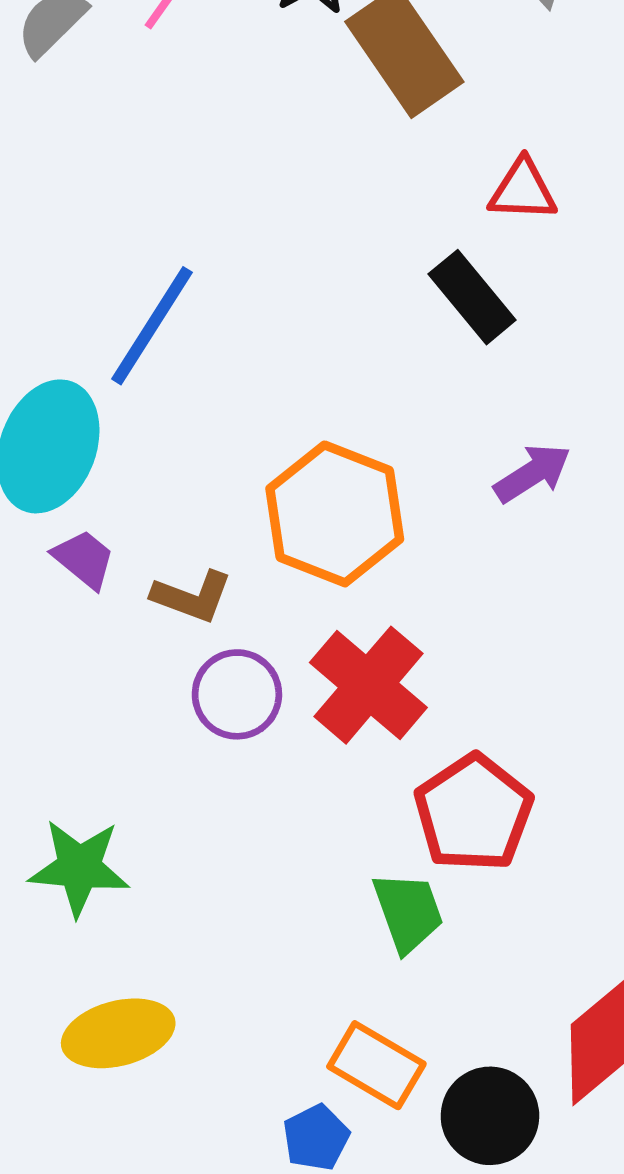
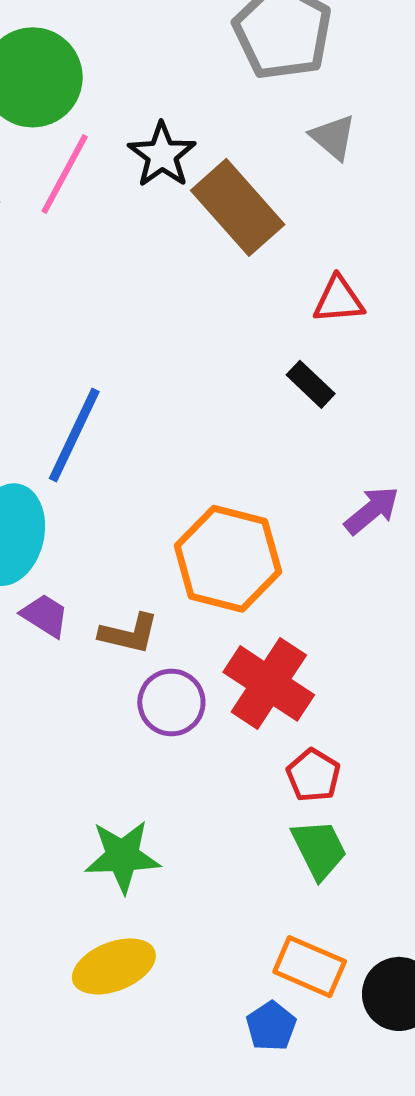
black rectangle: (472, 297) -> (311, 384), size x0.7
red pentagon: (474, 813) -> (313, 775), moved, size x0.6
green star: (79, 868) -> (122, 856), moved

